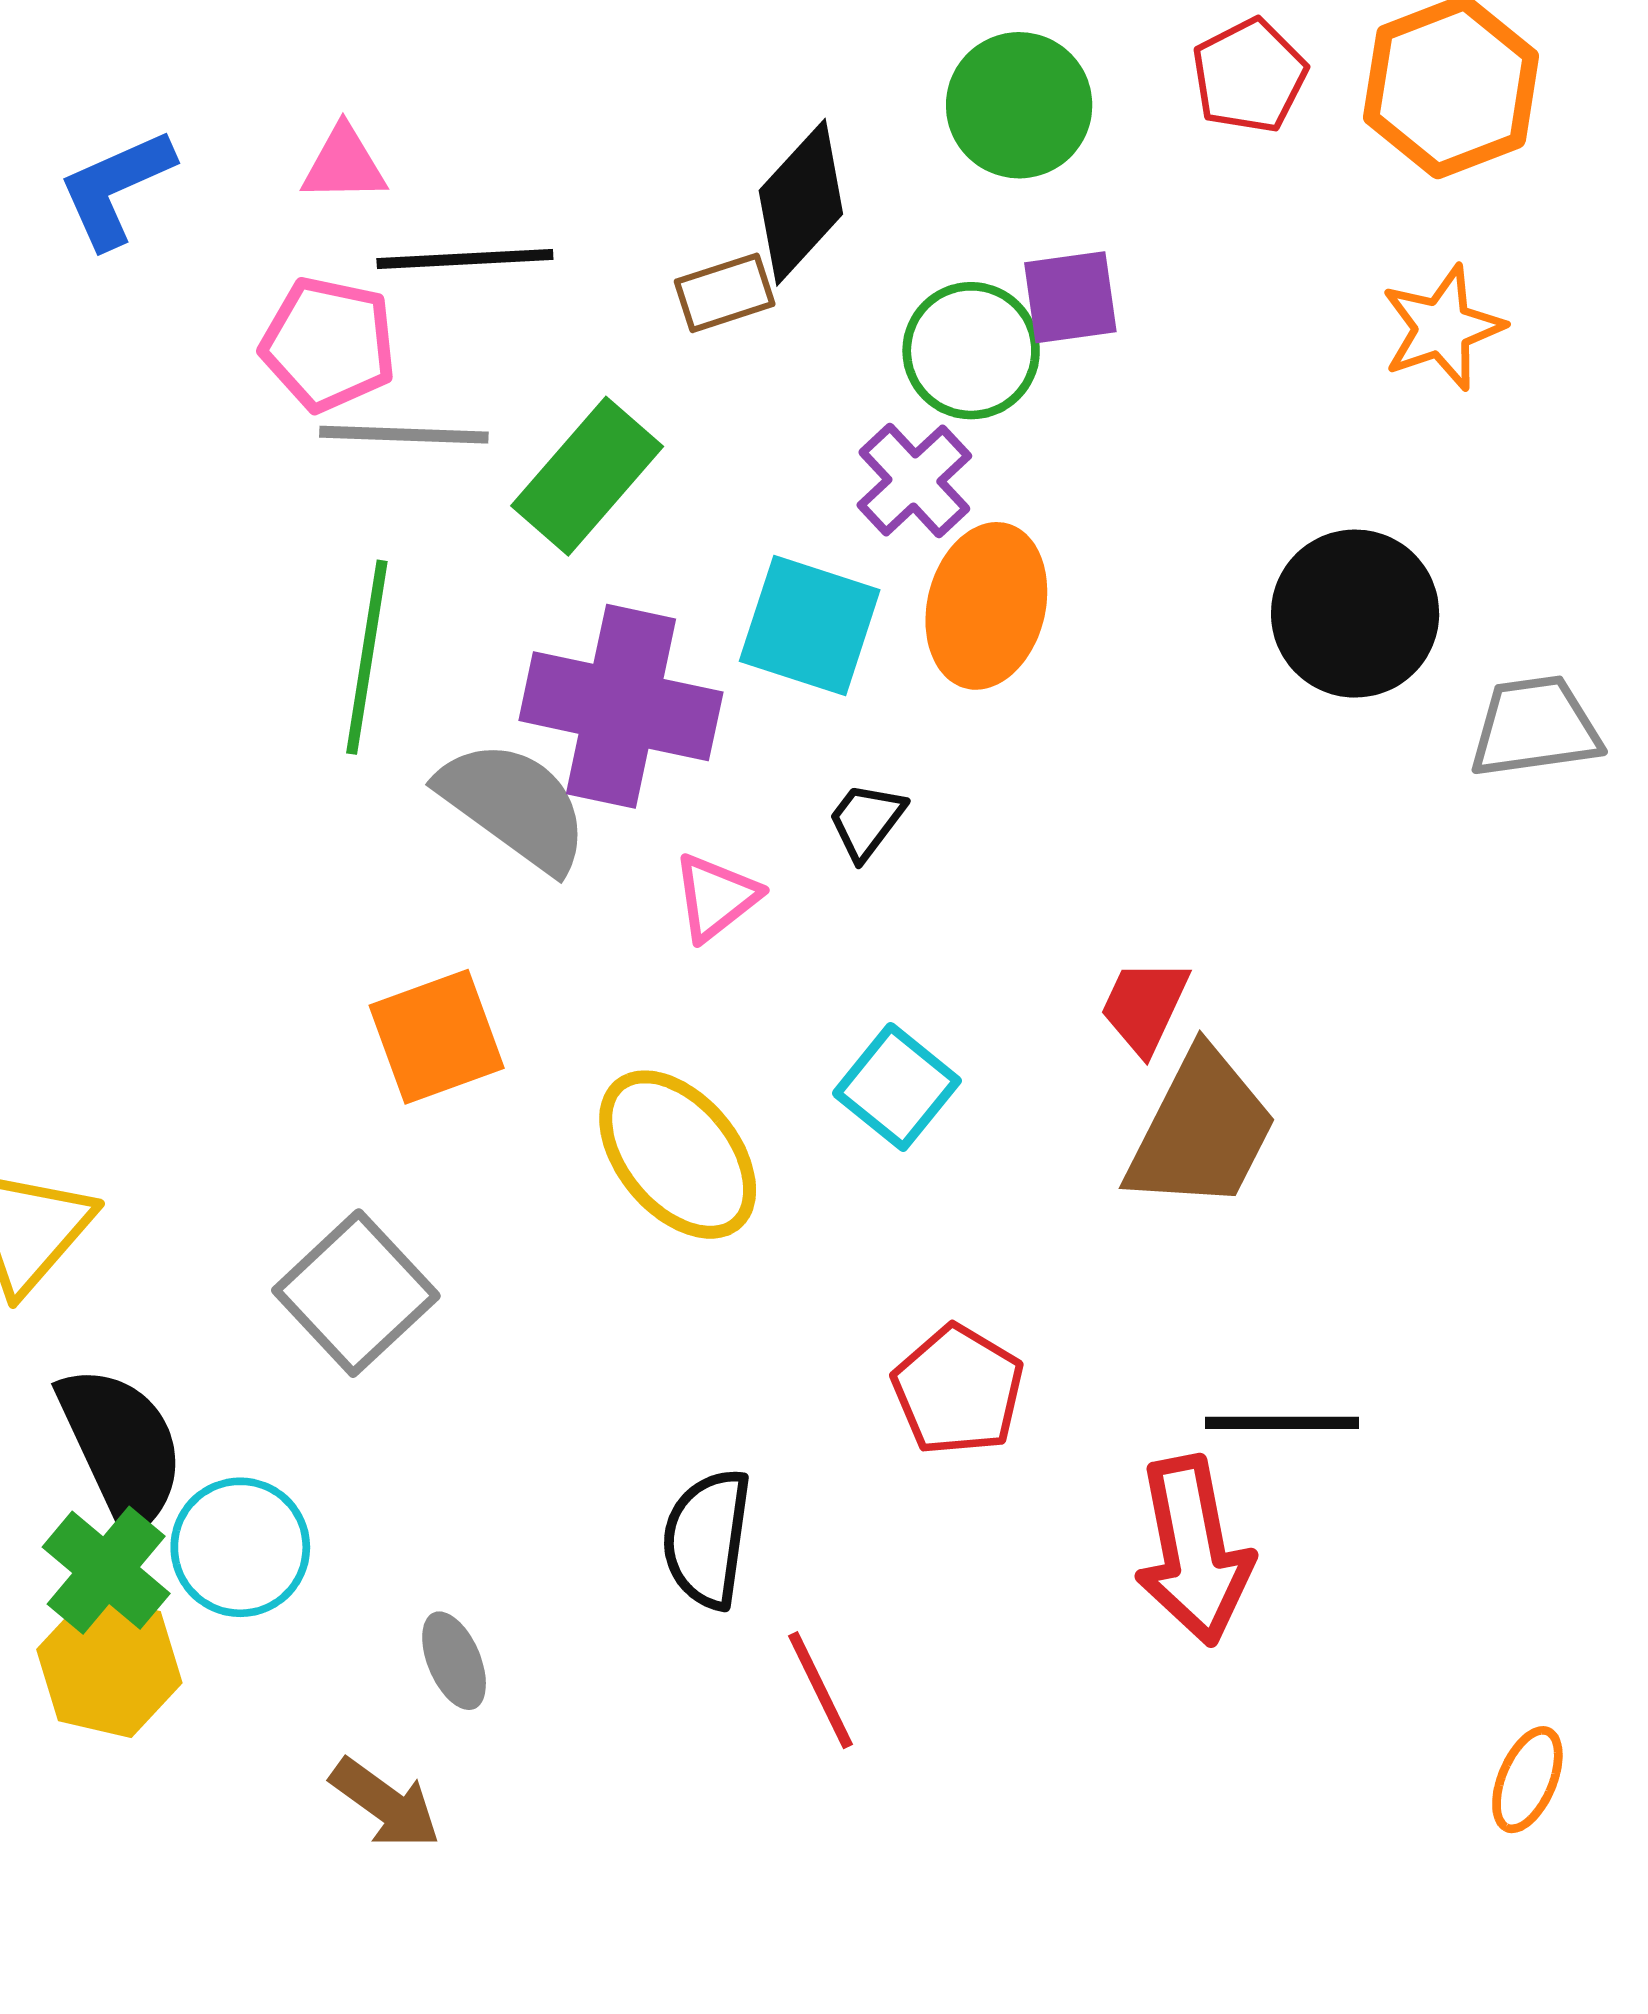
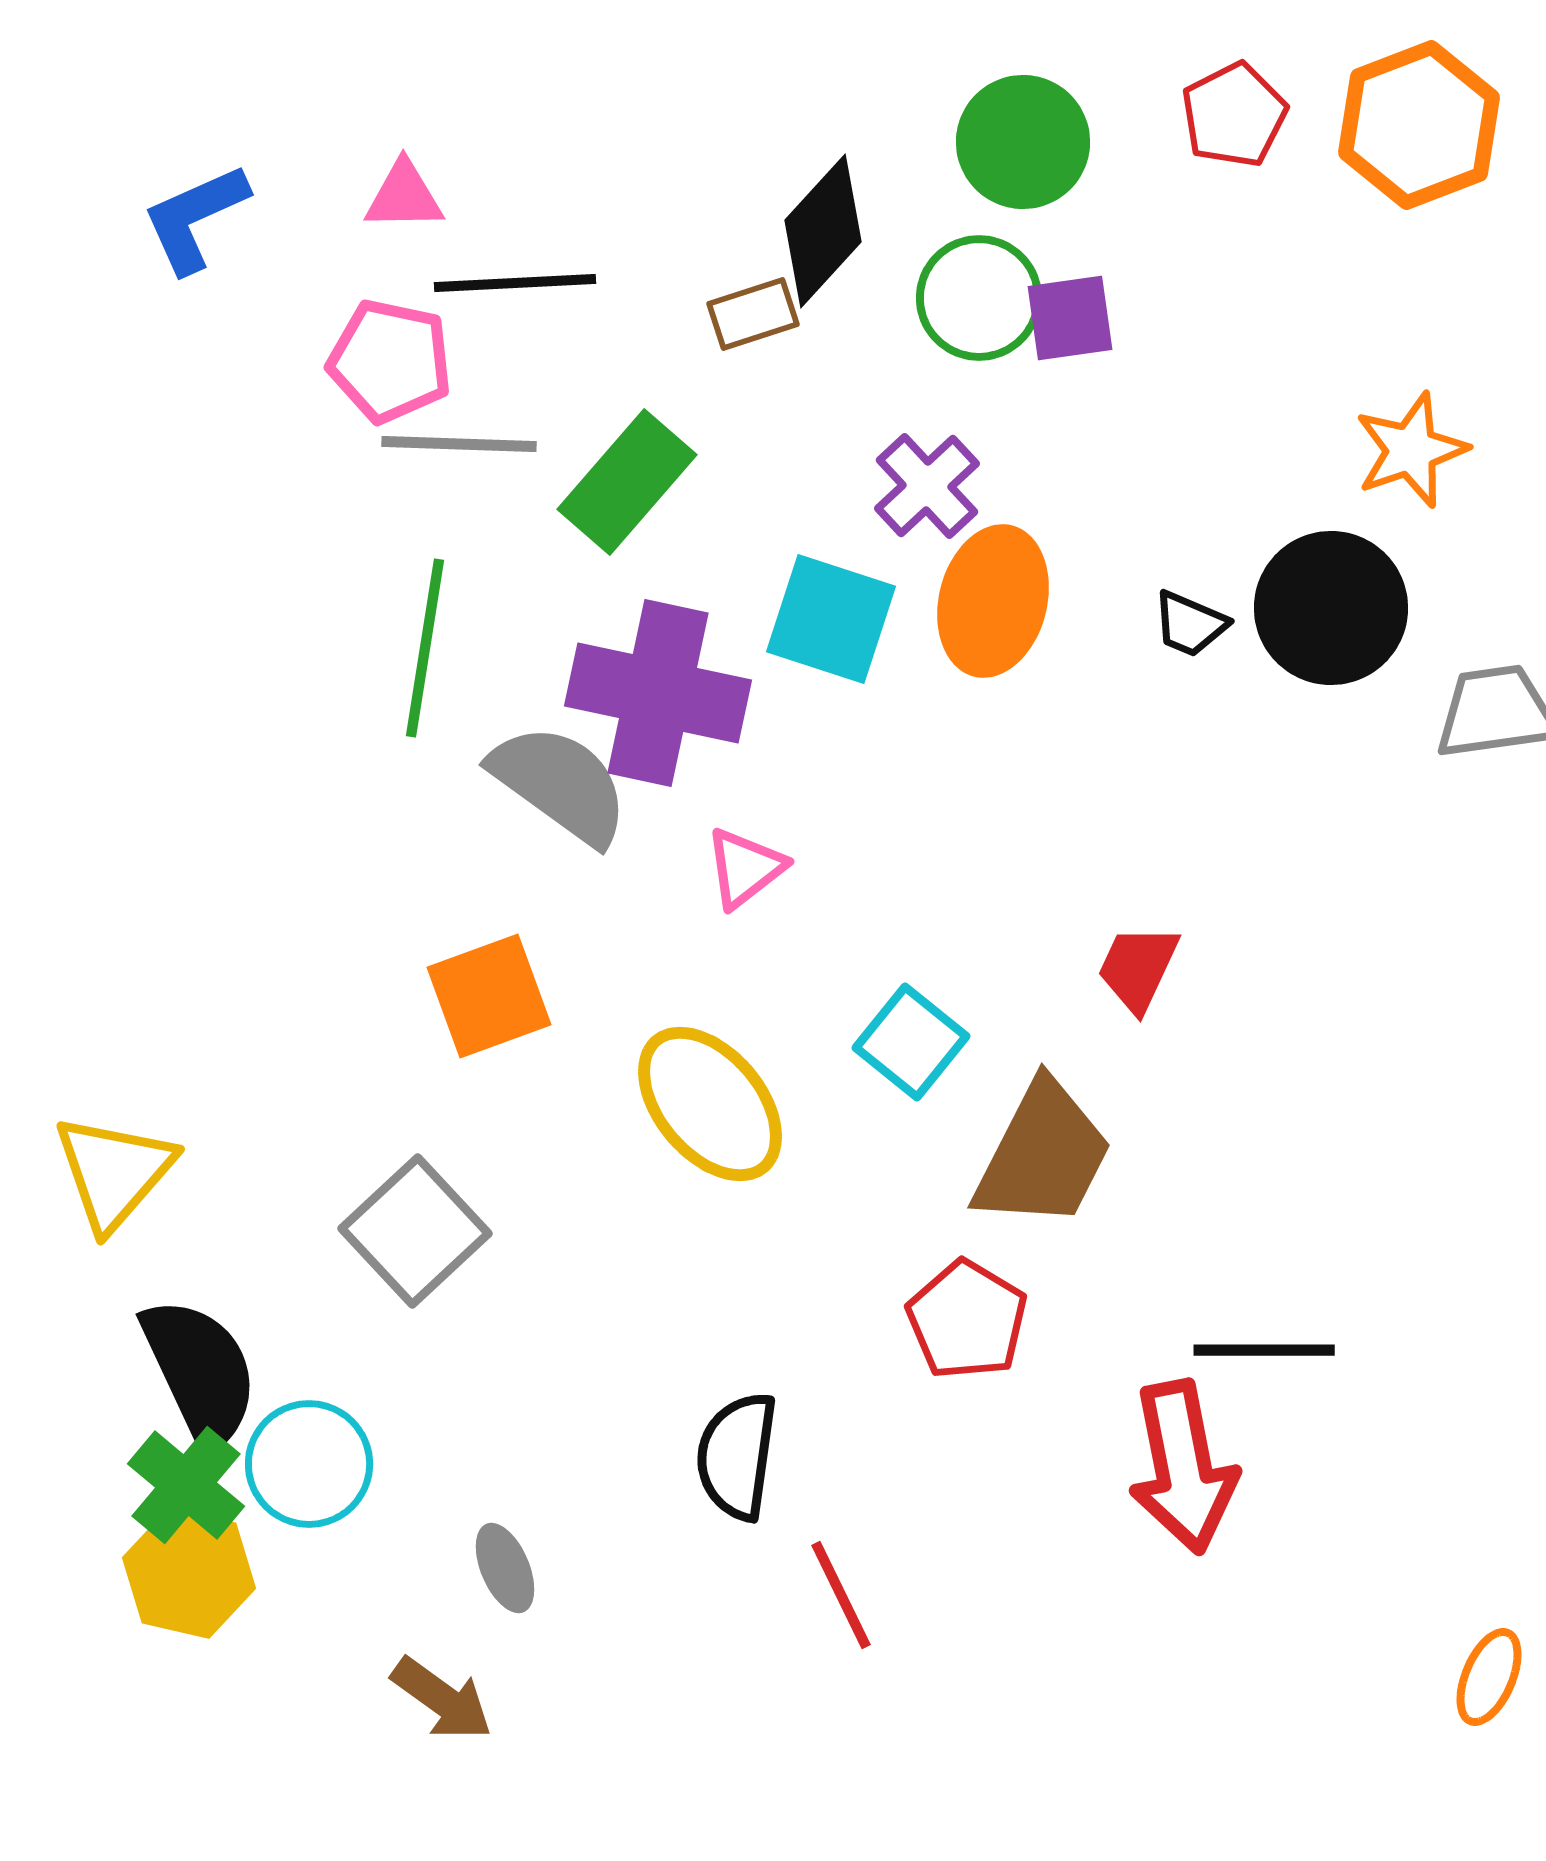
orange star: (1442, 328) -> (1411, 450), moved
green circle: (971, 351) -> (979, 298), moved
black trapezoid: (866, 821) -> (1190, 624), moved, turned -104
brown trapezoid: (1201, 1131) -> (1043, 1155), moved

